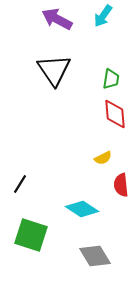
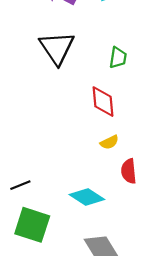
red diamond: (115, 114) -> (103, 102), moved
black line: (20, 184) -> (20, 185), moved, turned 36

